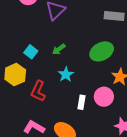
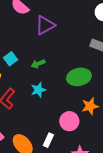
white rectangle: (81, 102) -> (48, 140), moved

